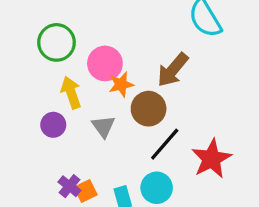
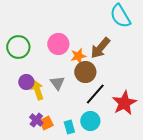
green circle: (57, 42) -> (18, 47), moved
orange star: (121, 84) -> (78, 56), moved
yellow arrow: (71, 93) -> (37, 90), moved

